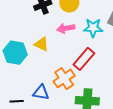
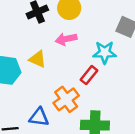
cyan star: (93, 28) -> (105, 52), moved
red rectangle: (84, 59) -> (89, 75), size x0.7

